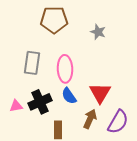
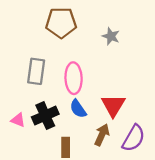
pink triangle: (16, 106) -> (18, 120), turned 32

